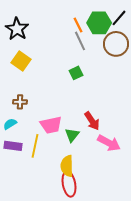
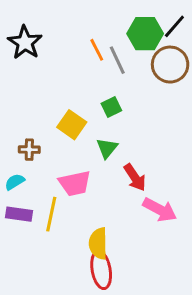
orange line: (78, 25) -> (97, 50), moved
yellow square: (21, 61) -> (72, 125), moved
green triangle: (72, 135) -> (107, 148), moved

